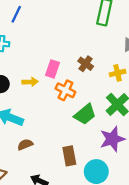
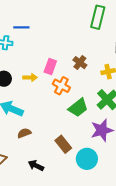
blue line: (16, 14) -> (21, 27), moved, turned 63
brown rectangle: (69, 156) -> (63, 144), turned -30

